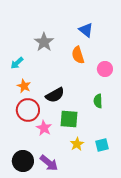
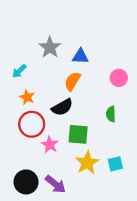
blue triangle: (86, 30) -> (80, 56), moved, turned -35
orange semicircle: (78, 55) -> (72, 81), moved, turned 48
yellow star: (77, 144) -> (87, 163), size x1.5

